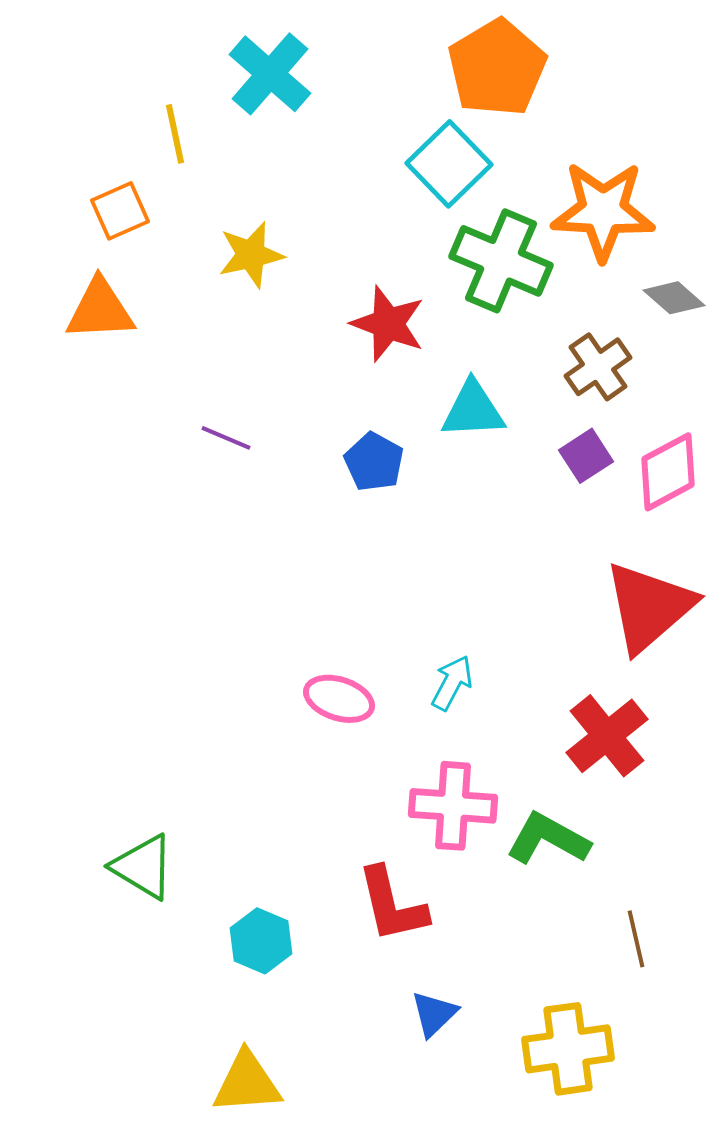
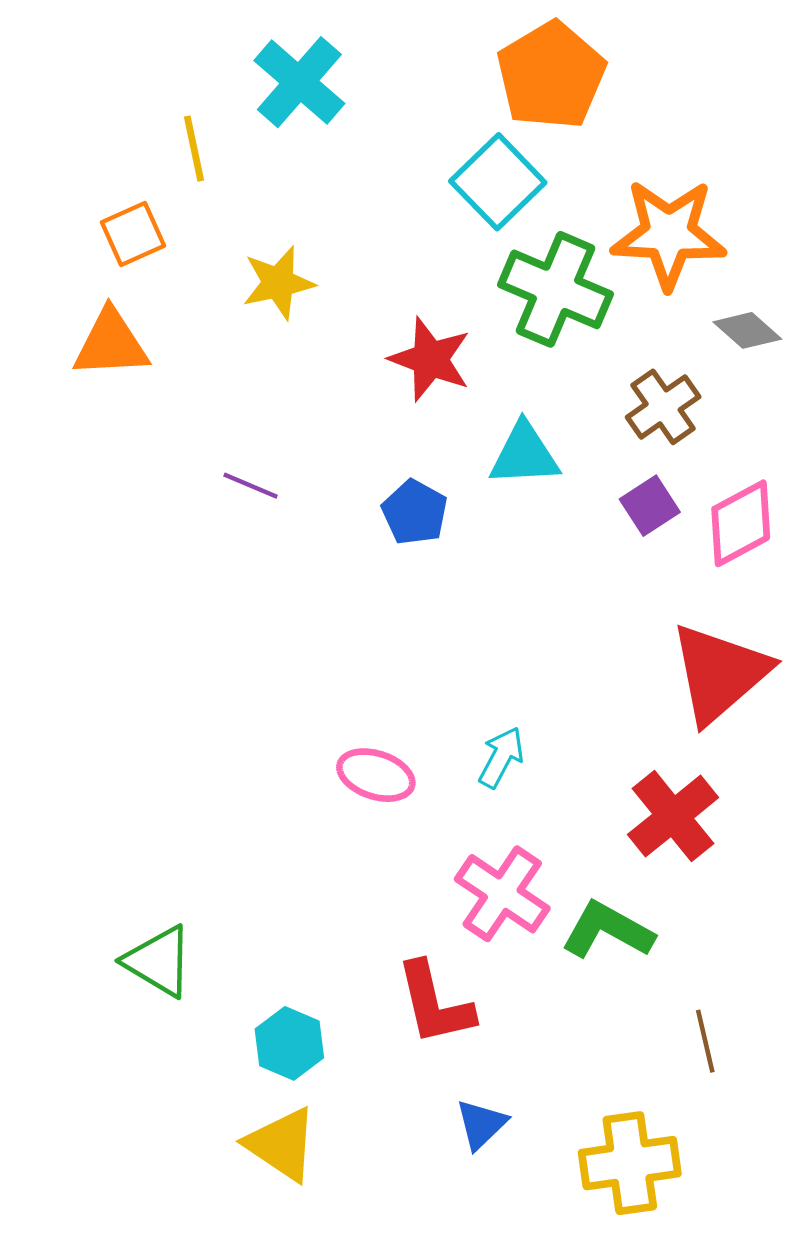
pink cross: (453, 806) -> (502, 894), turned 30
yellow triangle: (247, 1083) -> (282, 1144), moved, turned 38

